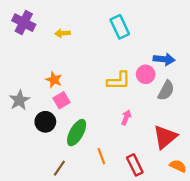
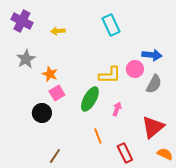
gray star: (19, 100) -> (26, 59), moved
green ellipse: (77, 133) -> (90, 99), moved
orange line: (101, 156) -> (98, 136), moved

